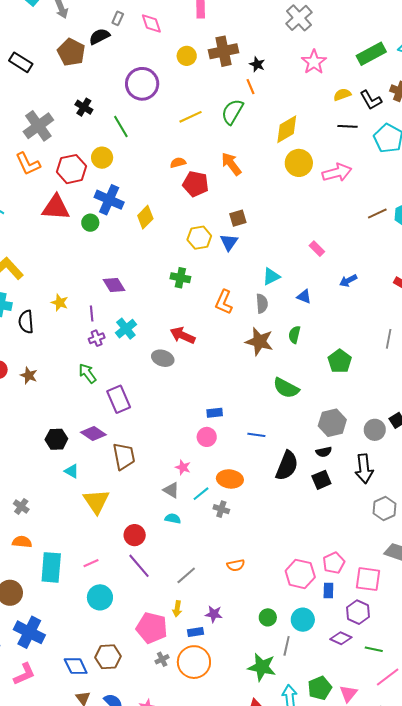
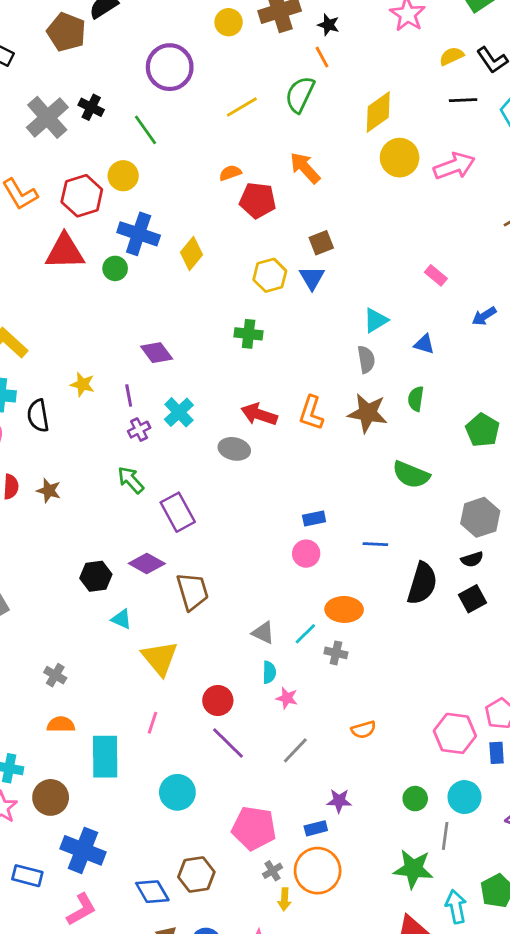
gray cross: (38, 126) -> (47, 117), moved
orange L-shape: (224, 302) -> (311, 413), moved
pink star: (183, 467) -> (287, 698), moved
cyan semicircle: (173, 519) -> (269, 672), turned 84
pink line: (91, 563) -> (152, 723), moved, turned -42
yellow arrow: (177, 609) -> (284, 899), moved

